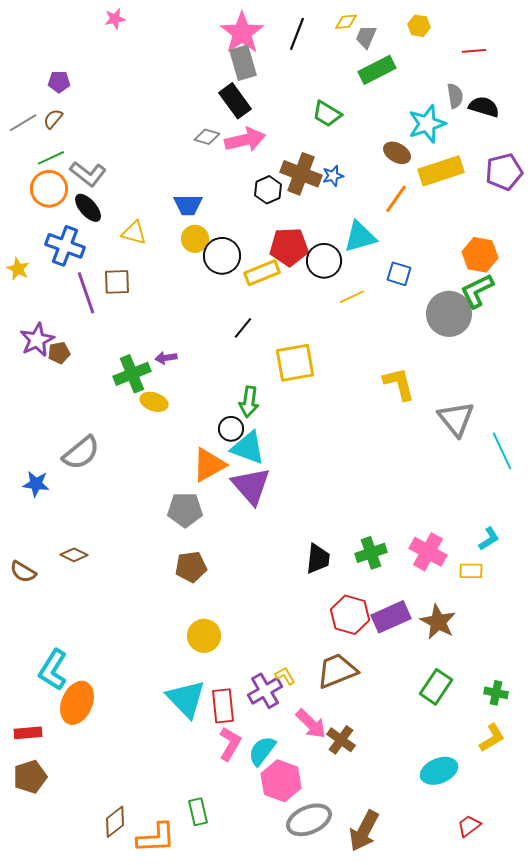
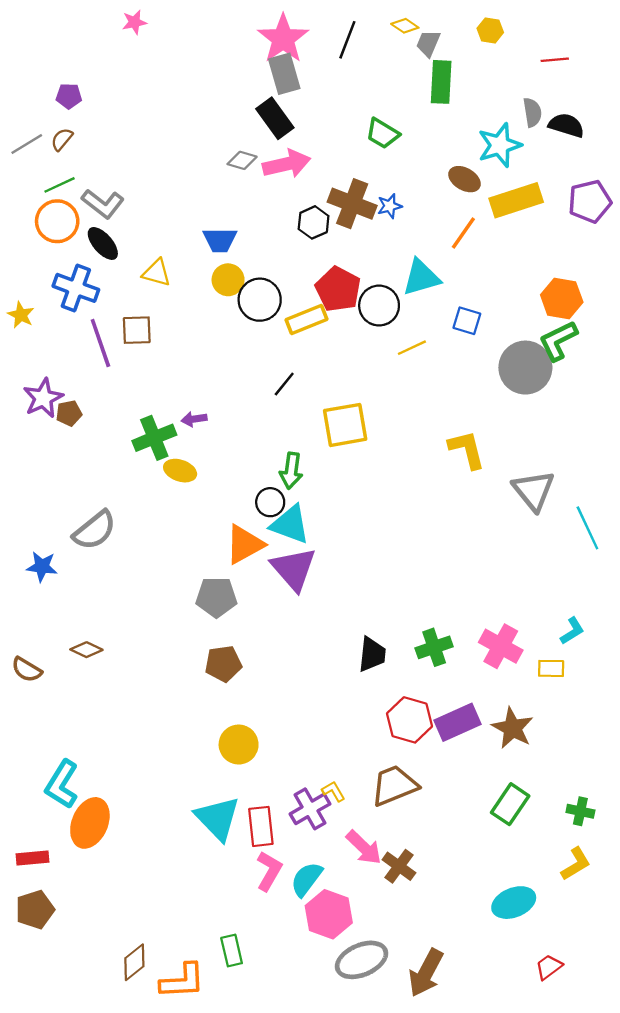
yellow diamond: (346, 22) -> (405, 26), turned 40
green rectangle: (377, 70) -> (441, 82), turned -60
red pentagon: (289, 247) -> (338, 289), turned 30

